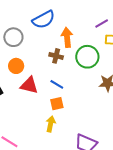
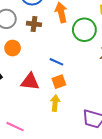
brown cross: (56, 56) -> (34, 24), moved
red triangle: (29, 85) -> (30, 82), moved

